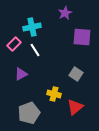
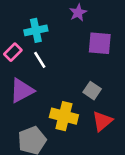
purple triangle: (21, 74) -> (22, 91), size x1.5
yellow cross: (54, 94) -> (64, 116), size x1.5
red triangle: (75, 107) -> (102, 121), moved

